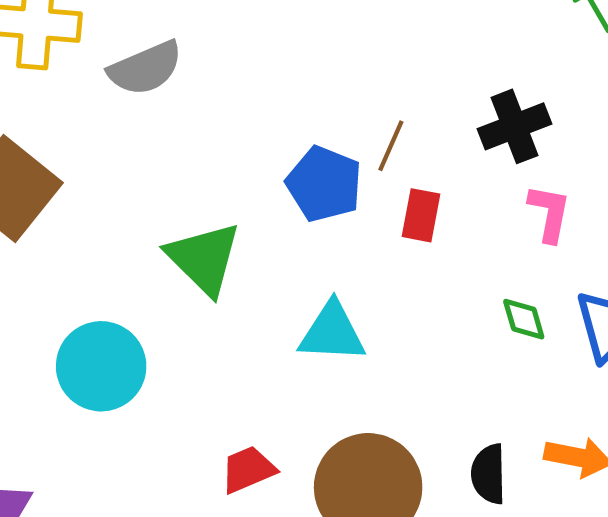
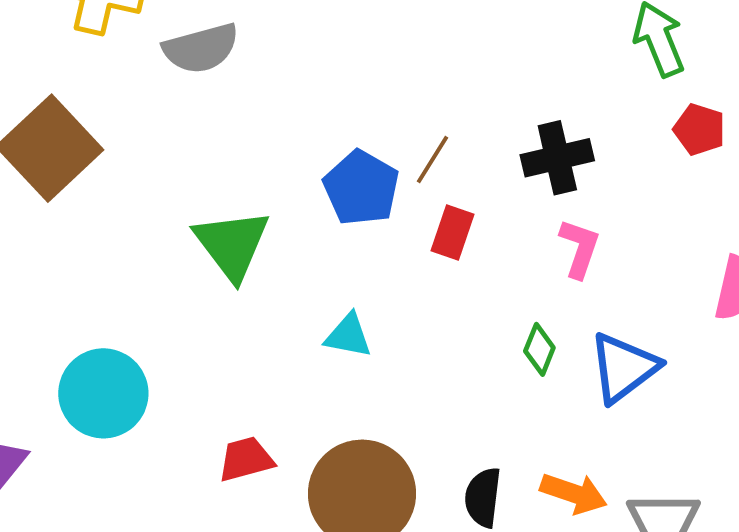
green diamond: (524, 319) -> (539, 349), turned 30
cyan triangle: (332, 332) -> (348, 336), size x0.7
cyan circle: (101, 366) -> (103, 393), moved

